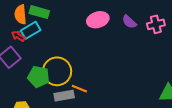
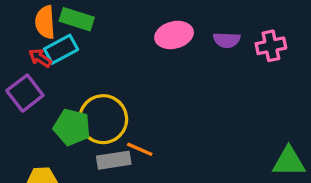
purple semicircle: (129, 22) -> (227, 40), turned -42

